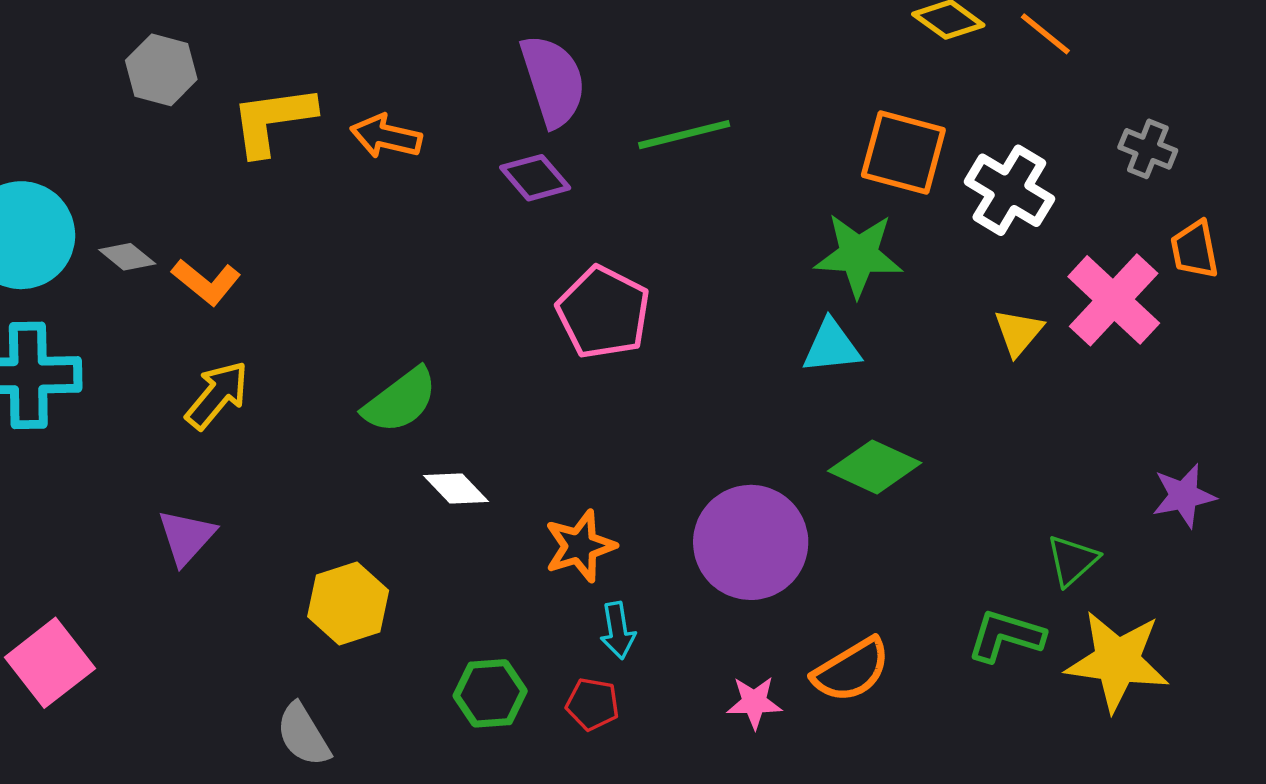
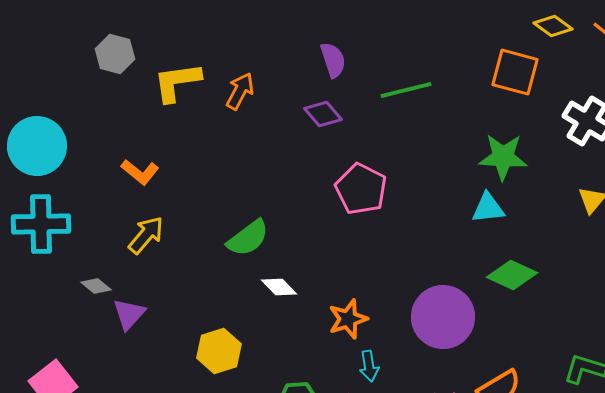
purple semicircle: (553, 81) -> (333, 60), size x0.7
orange arrow: (386, 136) -> (240, 91), turned 105
orange square: (903, 153) -> (515, 72), moved
gray diamond: (127, 257) -> (96, 286), moved

